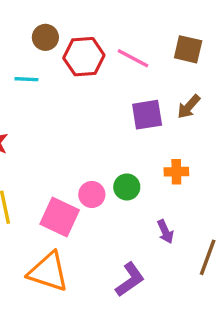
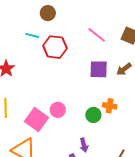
red hexagon: (84, 57) -> (55, 47), moved
green circle: (127, 187) -> (93, 115), moved
purple arrow: (165, 232) -> (84, 145), moved

